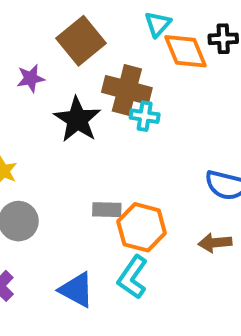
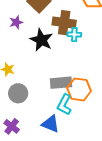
gray rectangle: (107, 210) -> (61, 83), size x1.5
cyan L-shape: (133, 277) -> (64, 105), moved

